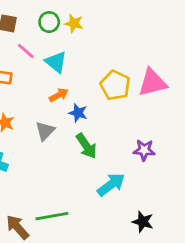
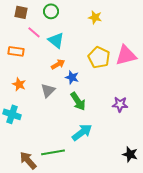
yellow star: (74, 23) -> (95, 17), moved
cyan arrow: (111, 184) -> (82, 132), moved
black star: (143, 222) -> (130, 154), moved

